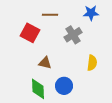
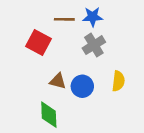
blue star: (91, 13) -> (93, 17), moved
blue circle: (64, 86) -> (82, 86), moved

